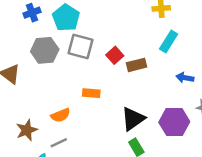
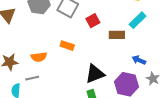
brown rectangle: (137, 65) -> (117, 35), moved
blue arrow: (185, 78) -> (139, 60), moved

